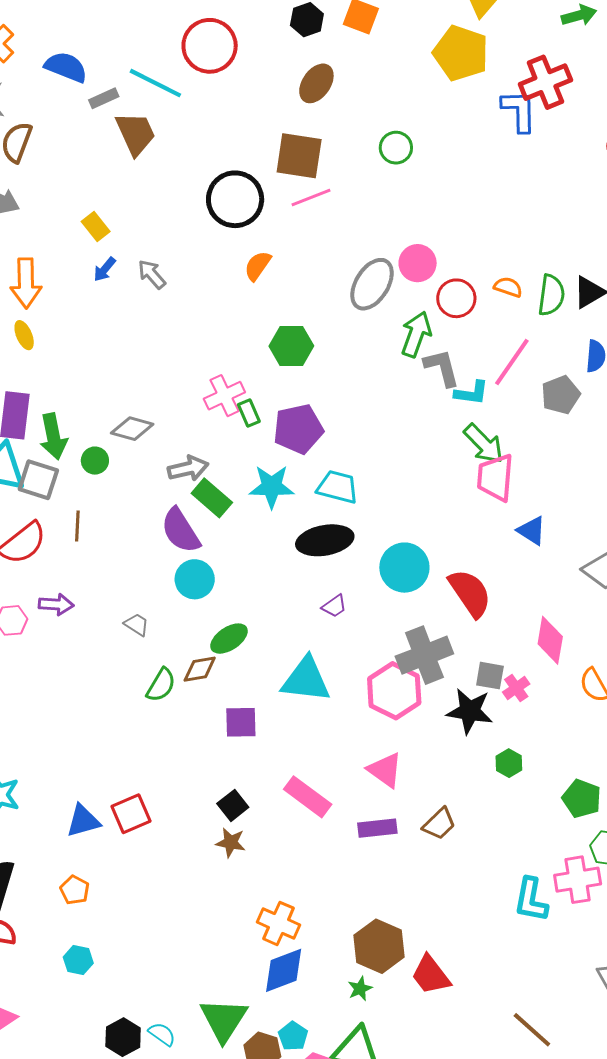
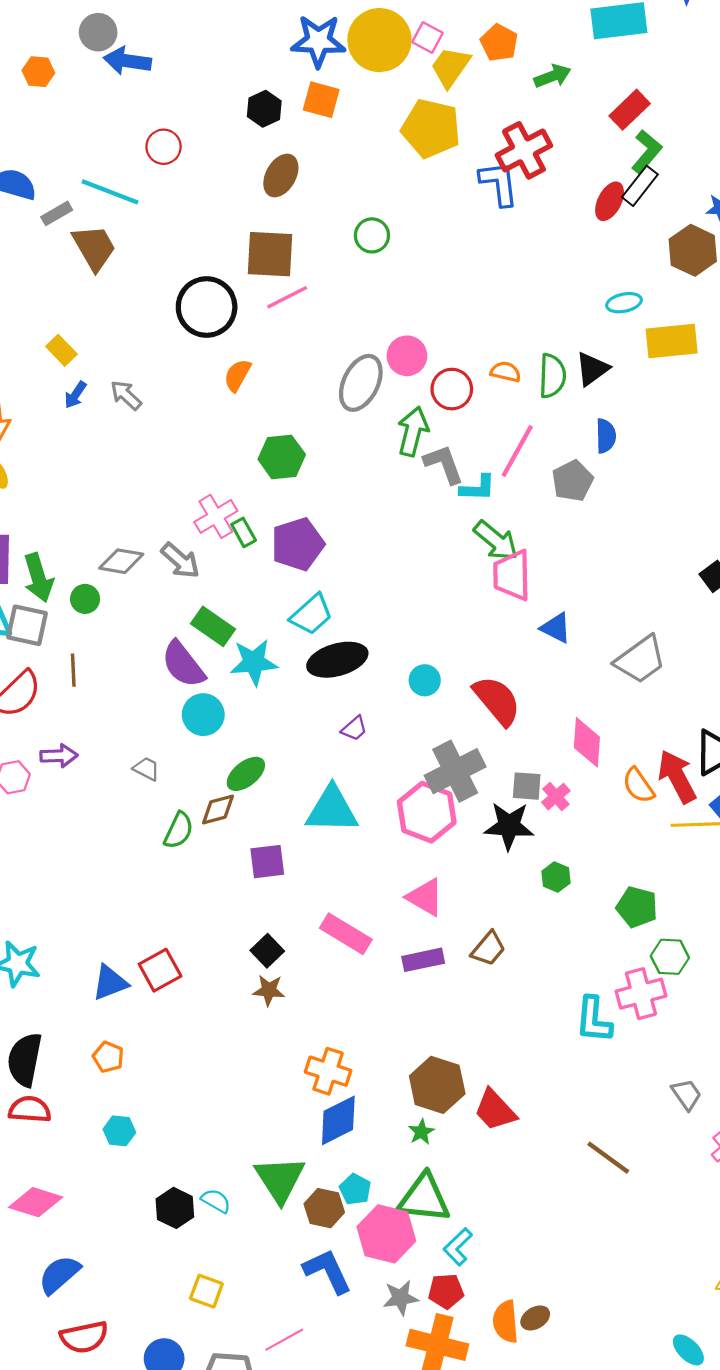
red circle: (210, 46) -> (164, 147), size x0.6
gray arrow: (188, 468) -> (180, 561), moved, turned 60
cyan star: (272, 487) -> (254, 662), moved
cyan trapezoid: (338, 487) -> (311, 614), moved, turned 129
cyan circle: (404, 568) -> (425, 680), size x0.6

